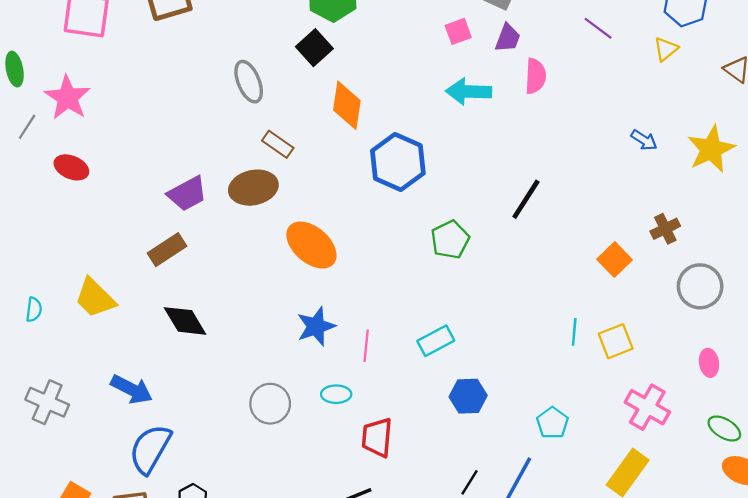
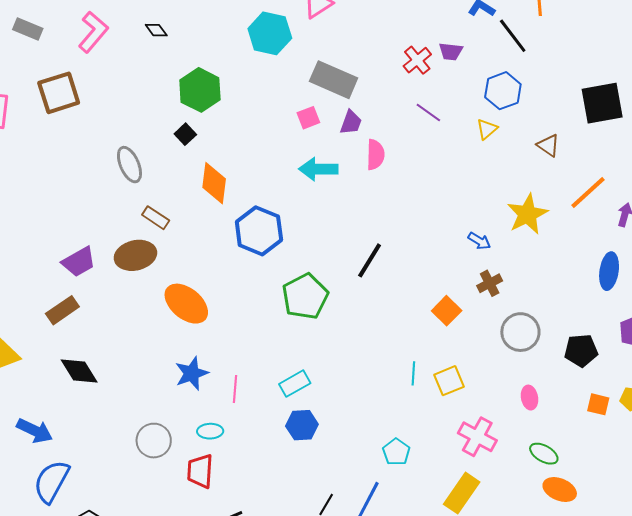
black square: (314, 48) -> (185, 134), size x0.7
blue arrow: (644, 140) -> (479, 241), moved
green pentagon: (450, 240) -> (305, 296), size x1.4
blue hexagon: (468, 396) -> (302, 425), moved
red trapezoid: (377, 437) -> (200, 471), moved

